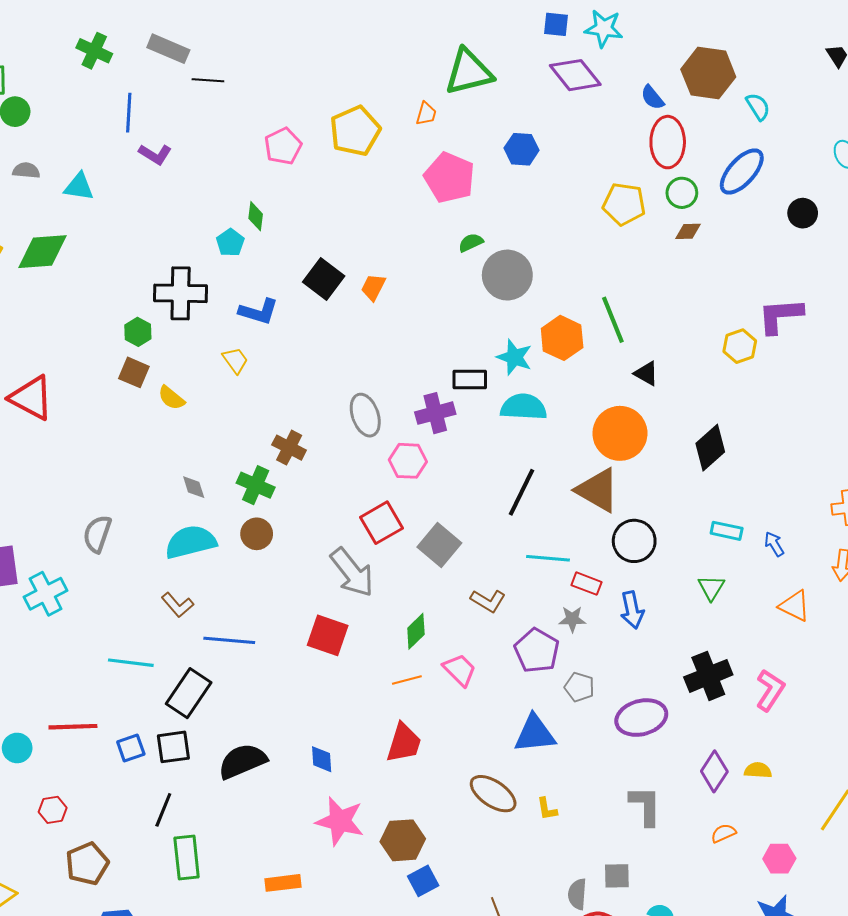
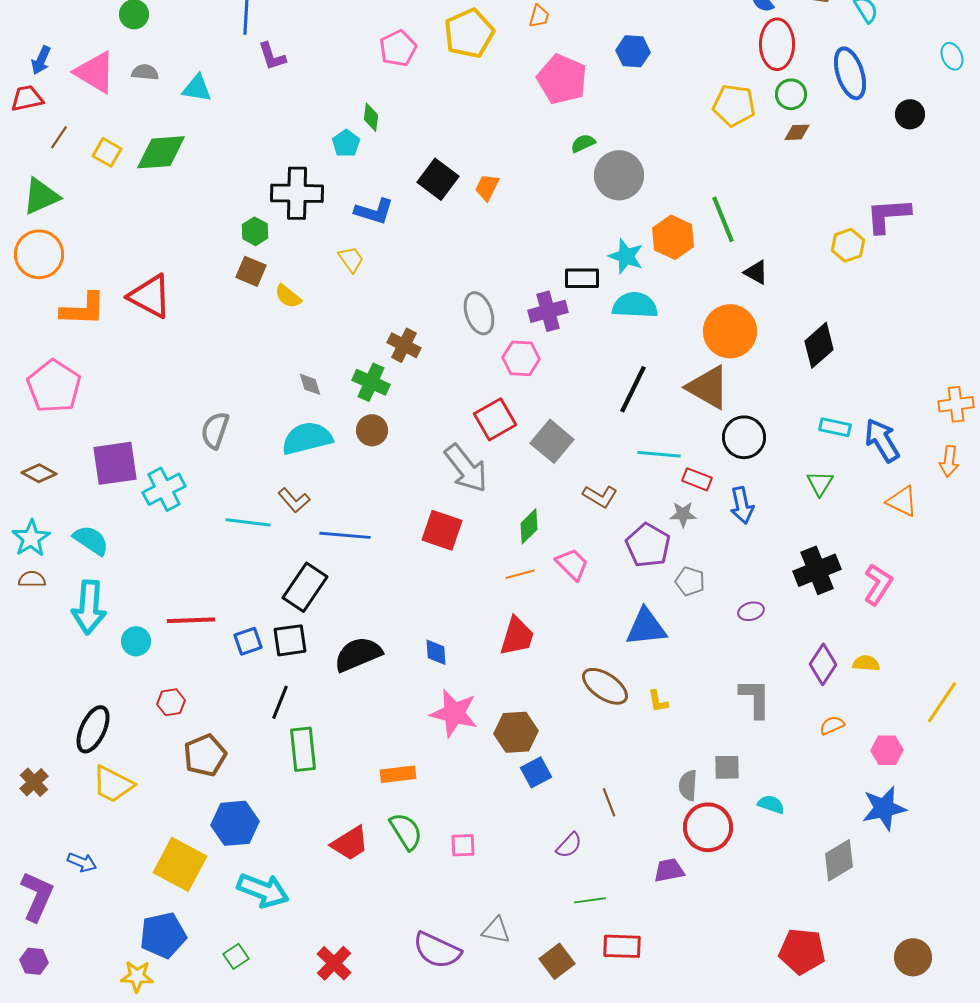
purple L-shape: (155, 154) -> (272, 56), turned 40
blue ellipse: (742, 172) -> (850, 73), turned -60
blue arrow: (774, 544) -> (882, 440), size x1.8
cyan line: (131, 663) -> (248, 522), moved
purple ellipse: (641, 718) -> (751, 611), size x0.5

